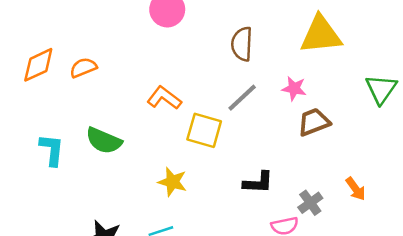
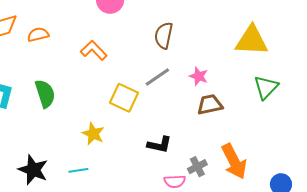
yellow triangle: (321, 35) -> (252, 41), moved
orange L-shape: (164, 98) -> (94, 50), moved
green semicircle: (104, 141) -> (45, 94), turned -140
orange arrow: (356, 189) -> (234, 161), size x1.8

